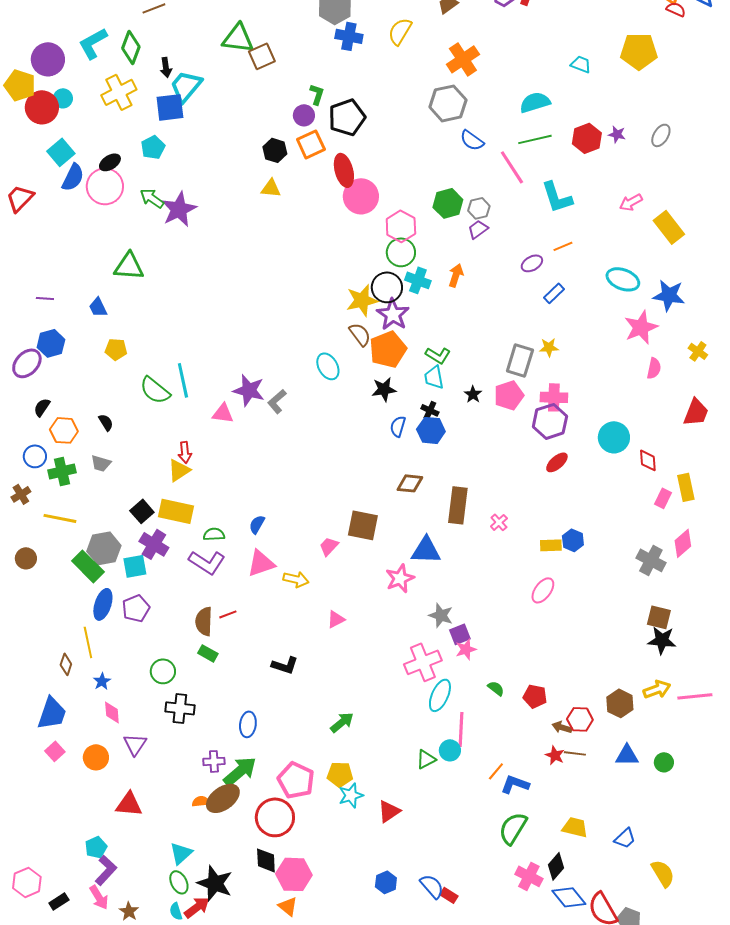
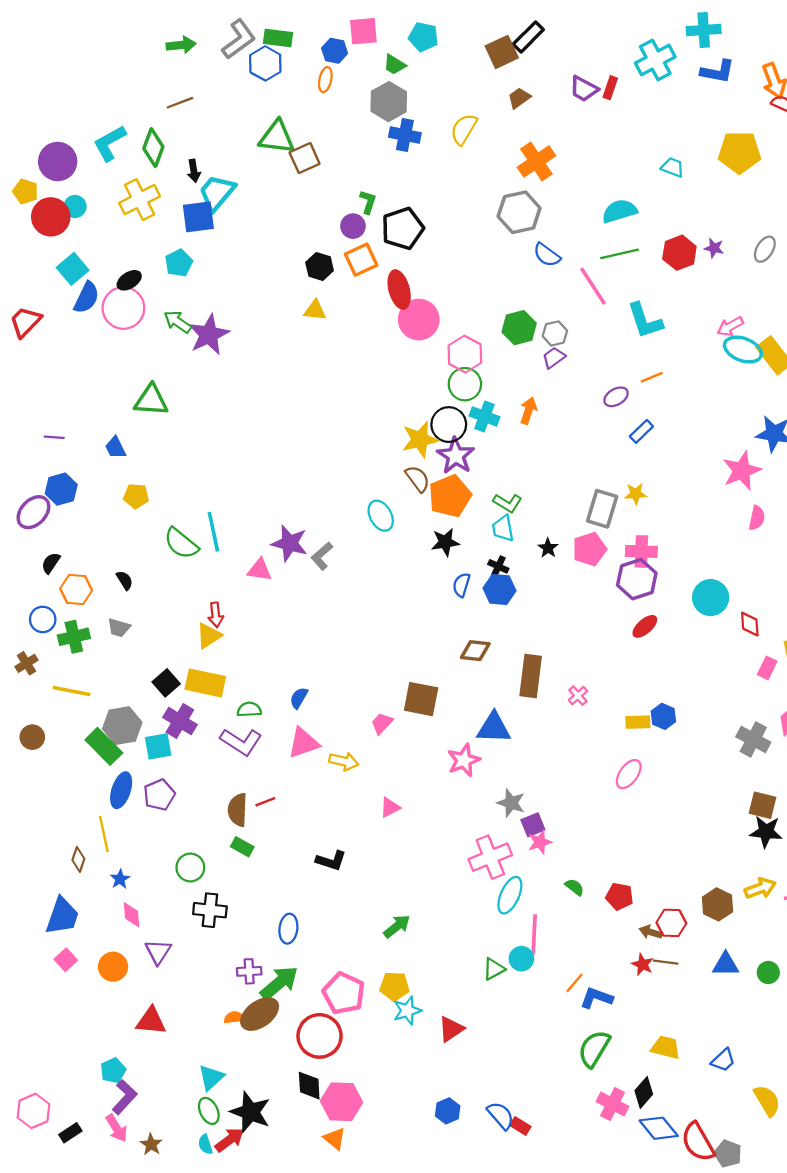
yellow pentagon: (20, 85) -> (25, 191), size x0.7
cyan ellipse: (623, 279) -> (743, 350), moved

